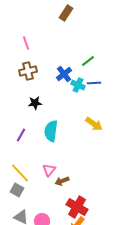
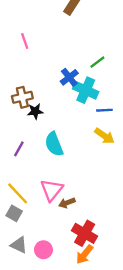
brown cross: (28, 71) -> (22, 97), moved
blue line: (94, 83) -> (104, 110), moved
cyan cross: (78, 85) -> (86, 90), size x1.5
cyan semicircle: (51, 131) -> (54, 144), turned -30
pink triangle: (49, 170) -> (52, 190), size x1.5

